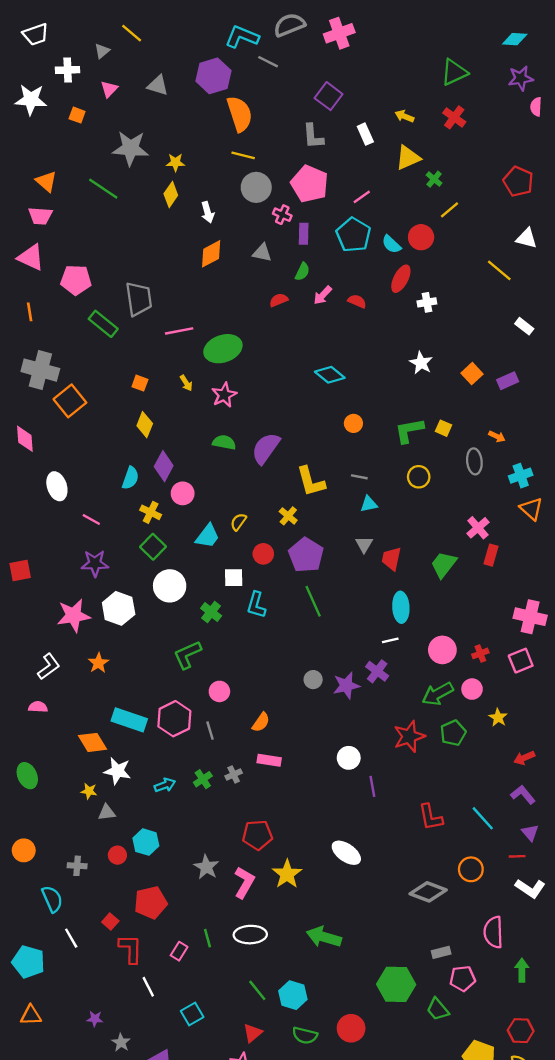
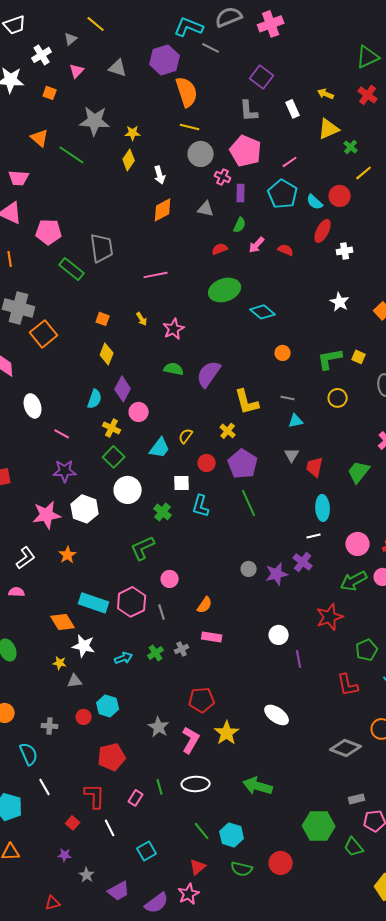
white cross: (68, 70) -> (42, 55), turned -30
orange triangle: (46, 181) -> (40, 138), moved
pink line: (179, 331) -> (156, 275), moved
green ellipse: (223, 349) -> (225, 290), moved
green pentagon: (453, 733) -> (367, 650), moved
red square: (110, 922) -> (73, 823), moved

